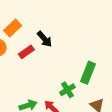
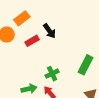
green cross: (67, 90) -> (52, 74), moved

